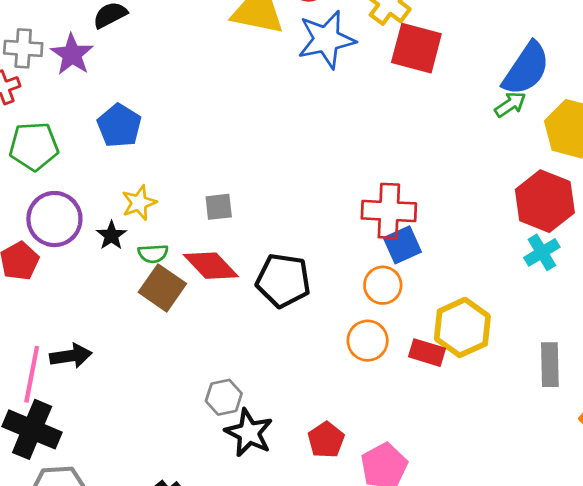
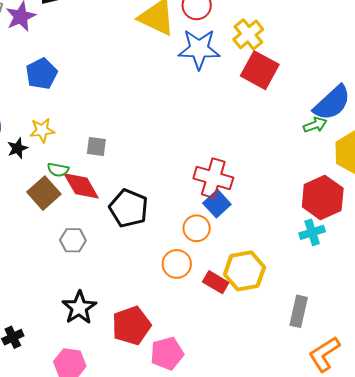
blue square: (402, 245) -> (217, 204), turned -32
green semicircle: (153, 254) -> (58, 170), moved
gray hexagon: (224, 397) -> (73, 240), moved
red pentagon: (326, 440) -> (131, 326), size x1.5

